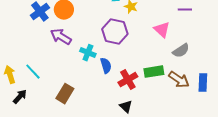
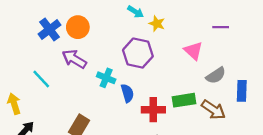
cyan line: (33, 72) -> (41, 79), moved
red cross: (128, 80) -> (153, 110), turned 30
blue rectangle: (203, 83) -> (242, 91), moved

